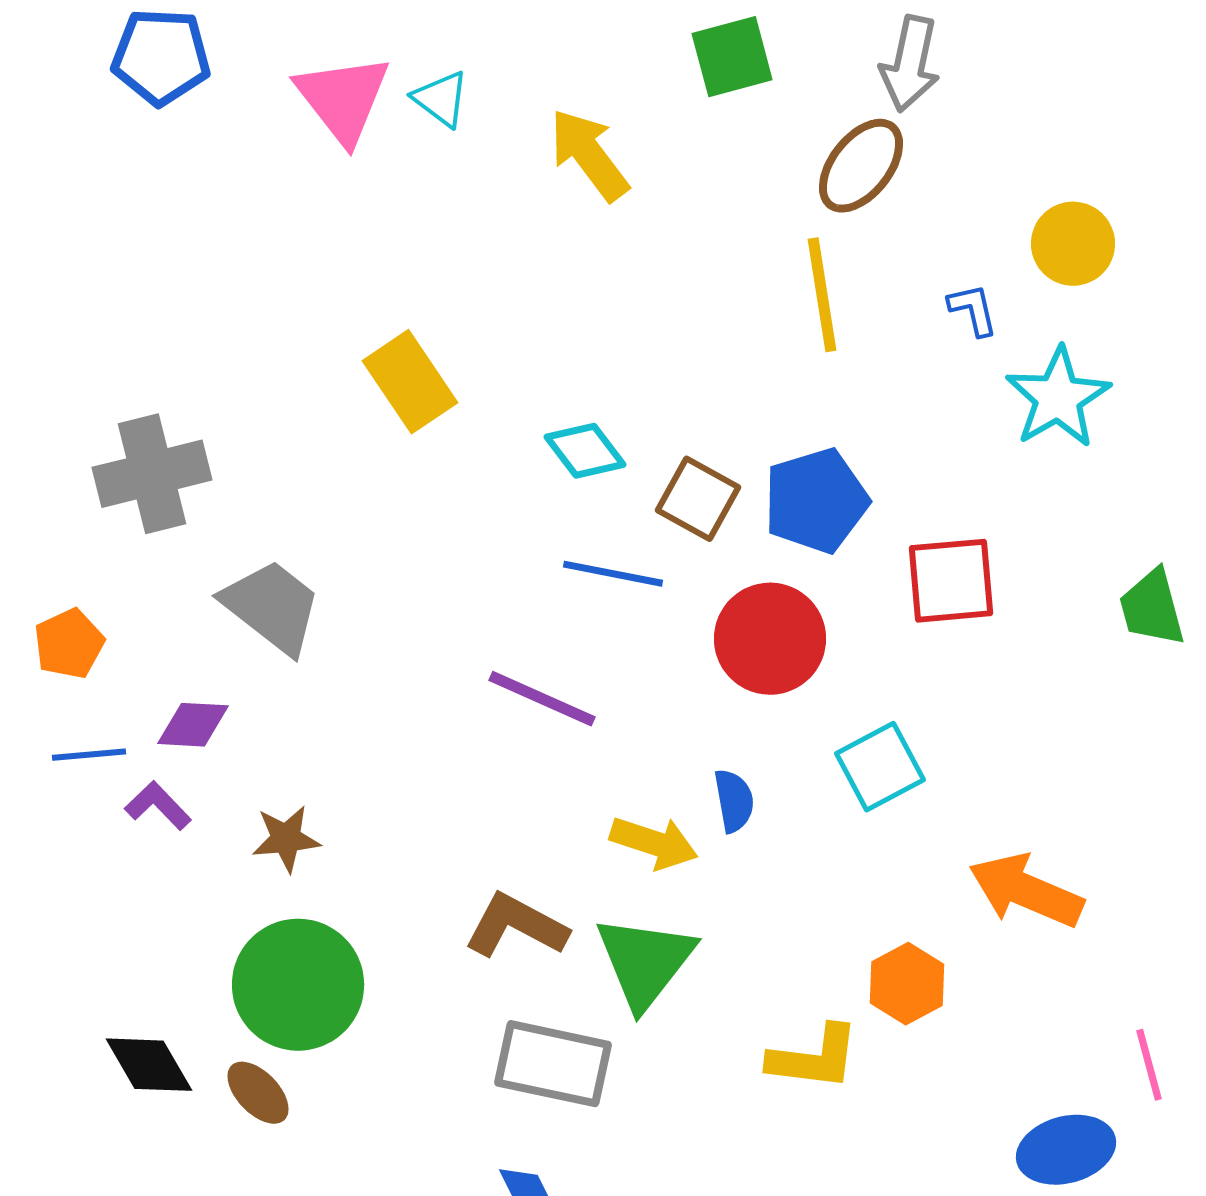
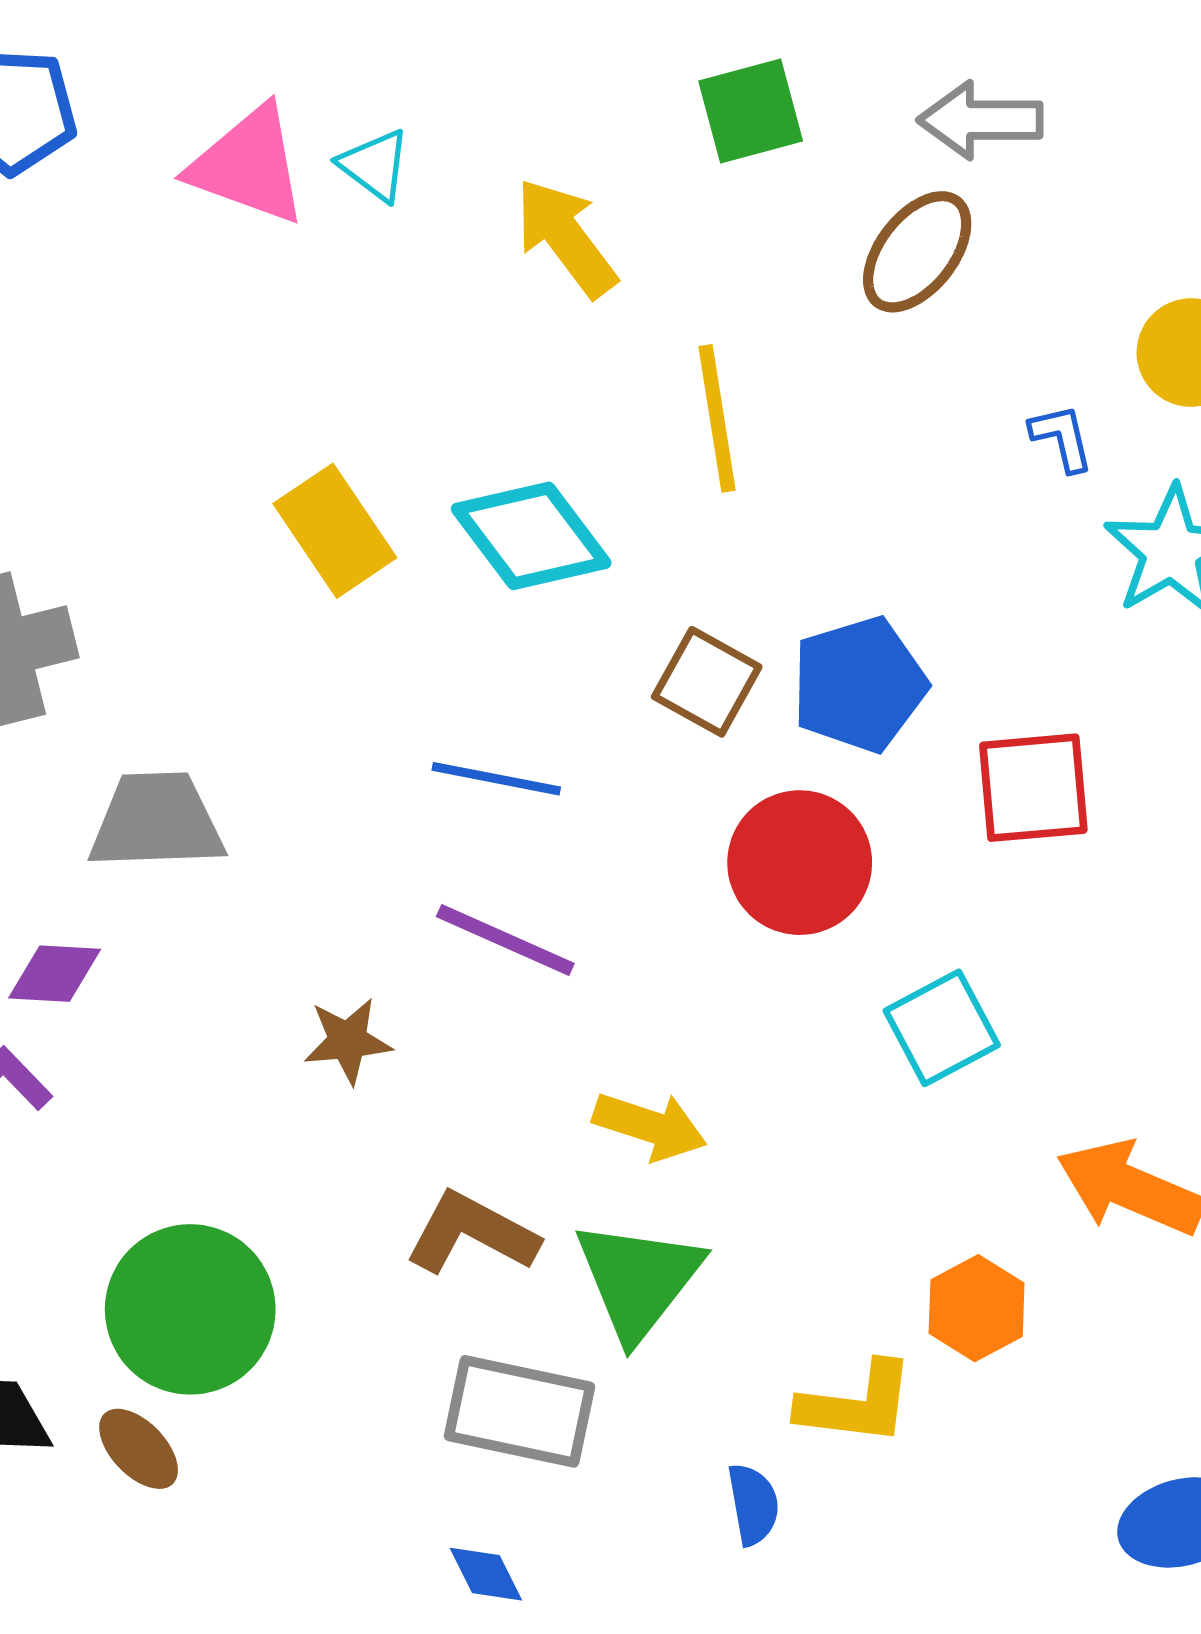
gray arrow: (910, 64) -> (980, 120), turned 78
pink triangle: (343, 99) -> (248, 165), turned -32
yellow line: (822, 295) -> (717, 418), moved
cyan diamond: (585, 451) -> (531, 536), moved, size x1.5
blue line: (613, 574) -> (496, 779), moved
gray trapezoid: (272, 607) -> (157, 821), turned -40
blue semicircle: (734, 801) -> (753, 1504), moved
brown star: (286, 839) -> (348, 1041), moved

